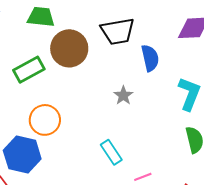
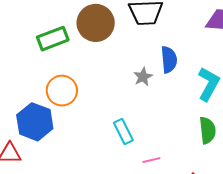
blue semicircle: (150, 58) -> (169, 60), moved

